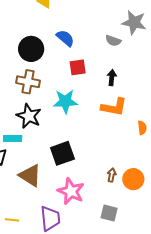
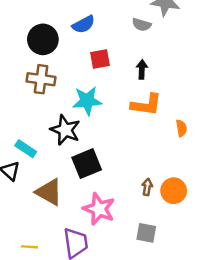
blue semicircle: (65, 38) -> (84, 24), turned 114
black star: (29, 116) -> (65, 130), moved
cyan rectangle: (13, 139) -> (26, 149), turned 36

